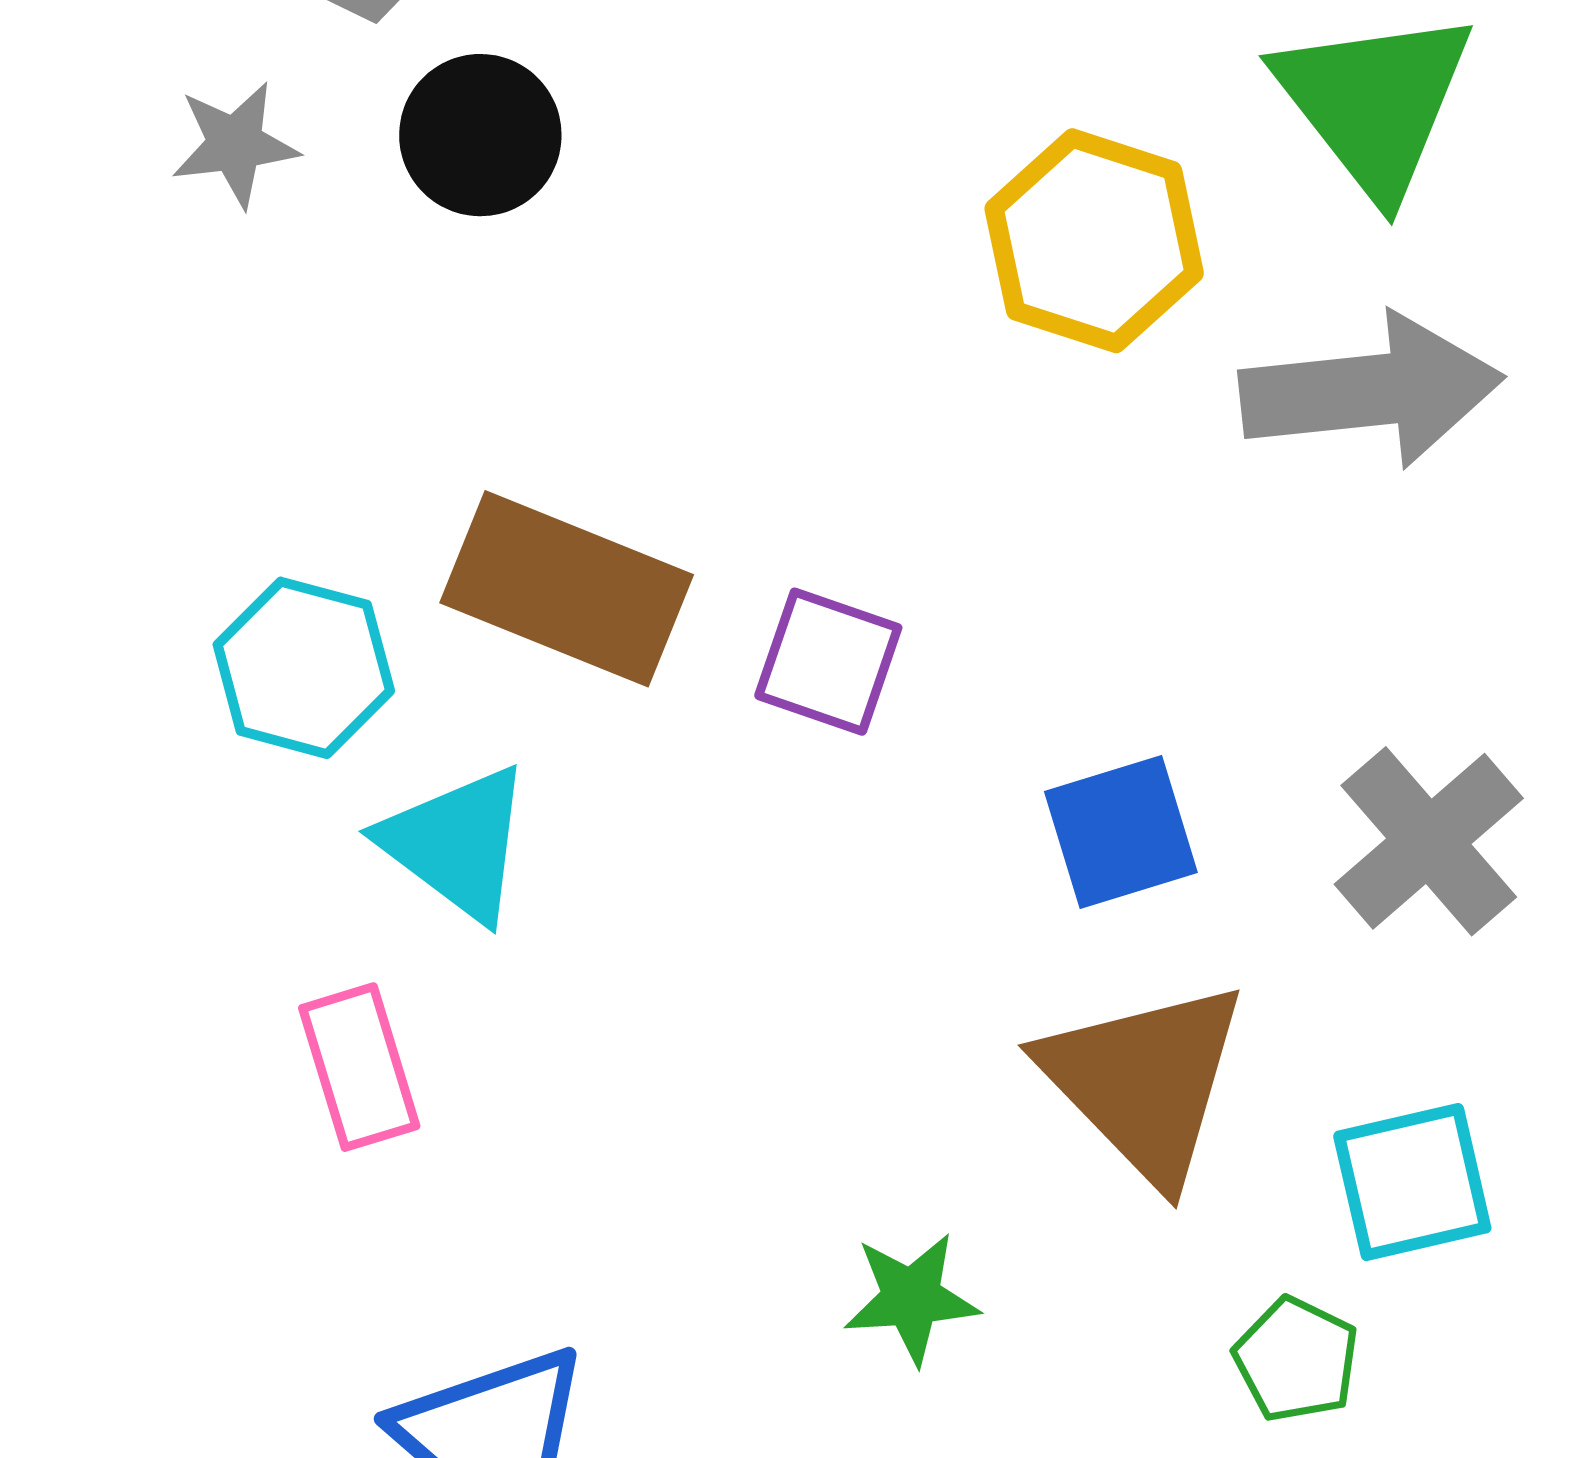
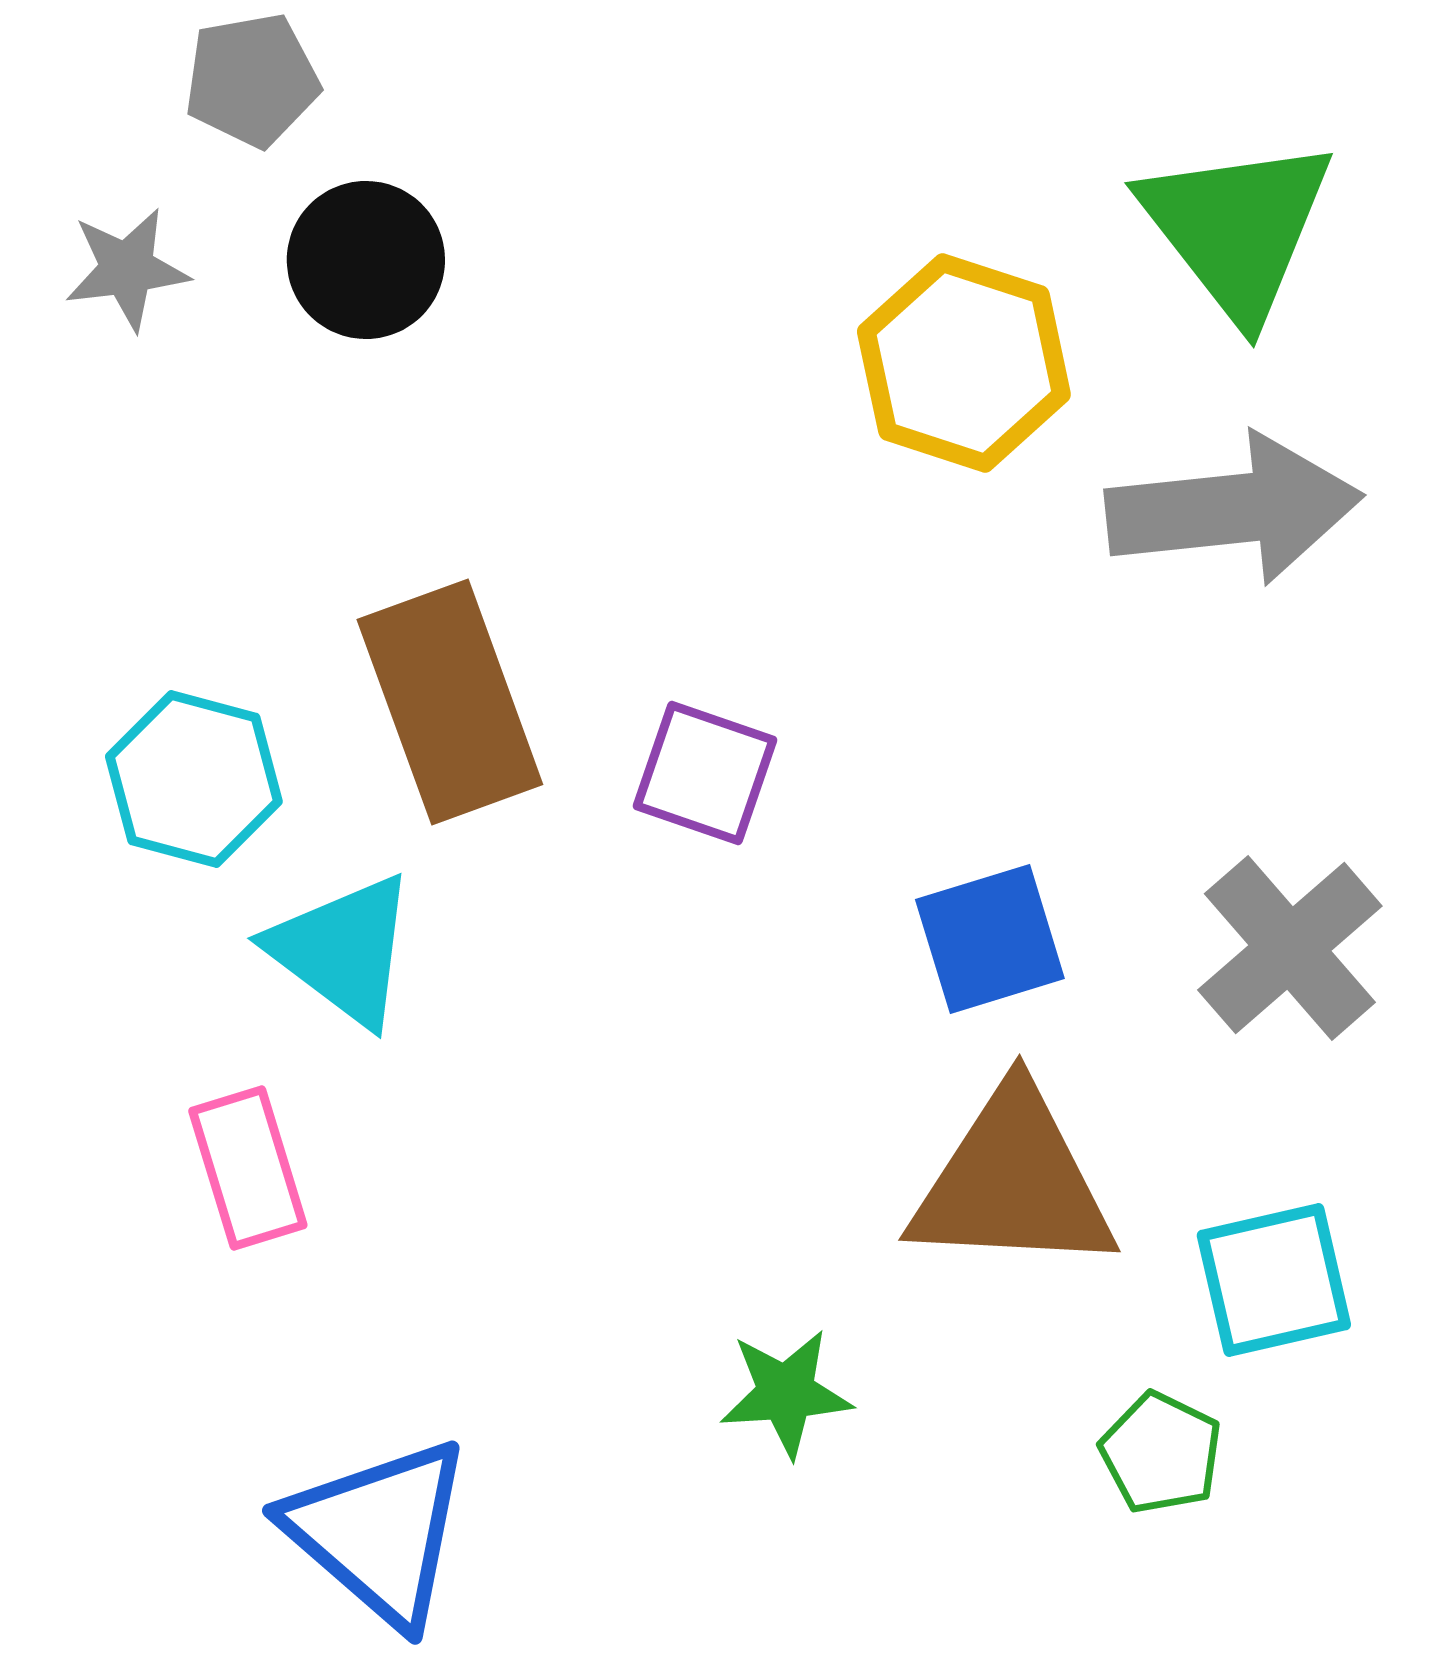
brown rectangle: (567, 589) -> (450, 702), turned 48
brown triangle: (1144, 1081) -> (1013, 1182), turned -43

